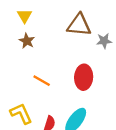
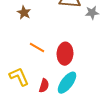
red ellipse: (84, 77) -> (65, 54), moved

